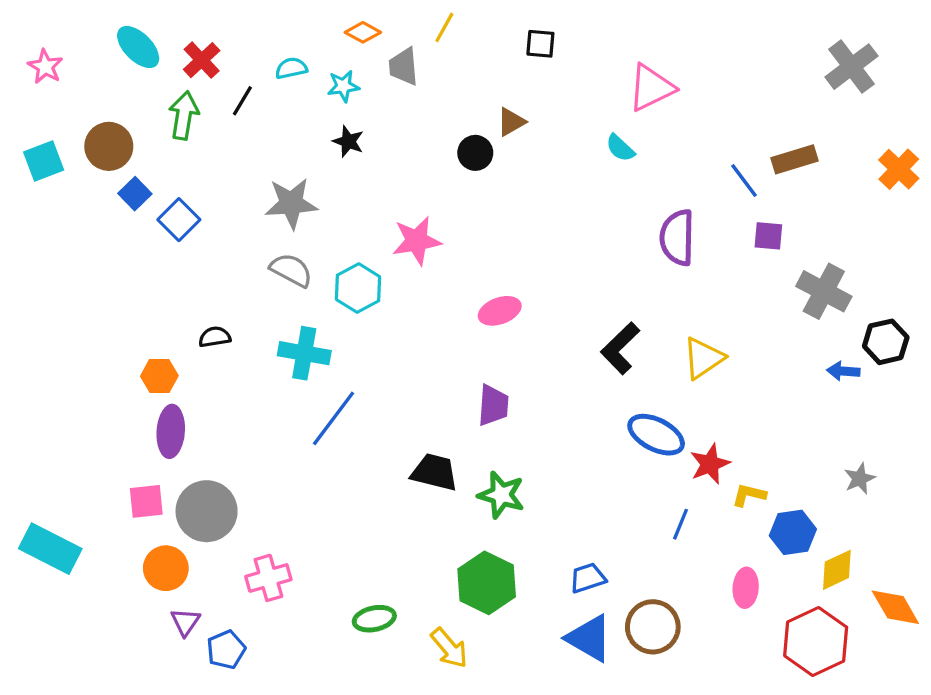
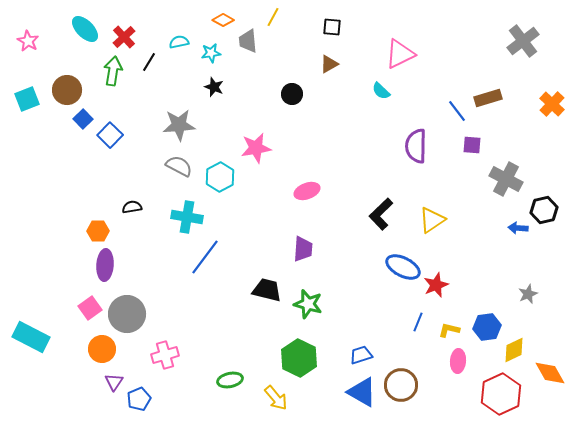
brown triangle: (511, 122) -> (329, 64), moved
yellow L-shape: (749, 495) -> (449, 330), moved
pink square: (146, 501) -> (90, 308), turned -30

